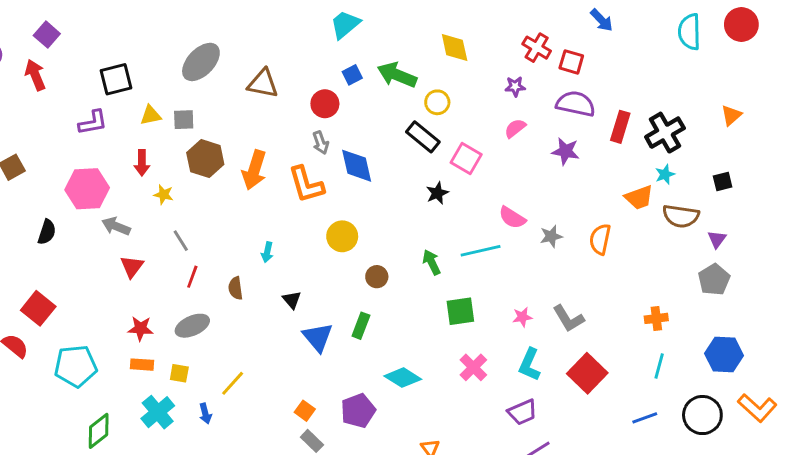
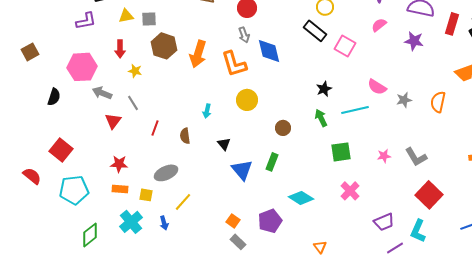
black star: (437, 193) -> (324, 89), moved
yellow circle: (342, 236) -> (247, 100), moved
gray line: (181, 241) -> (133, 103), moved
red square: (38, 308) -> (61, 150), moved
gray ellipse: (192, 326) -> (166, 173), moved
cyan L-shape: (530, 365) -> (418, 231), moved

